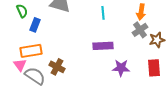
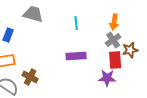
purple star: (121, 68) -> (107, 78), moved
red rectangle: (154, 68) -> (115, 60), moved

